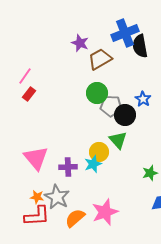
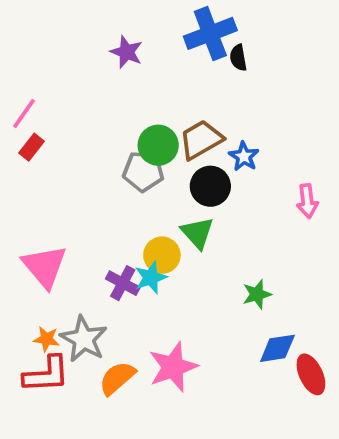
black semicircle: (140, 46) -> (238, 58), size x0.6
brown trapezoid: (100, 59) -> (201, 140), moved
gray pentagon: (111, 106) -> (143, 171), moved
purple cross: (68, 167) -> (123, 283), moved, turned 30

